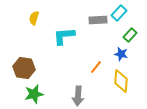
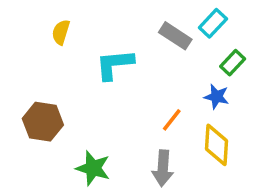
gray rectangle: (98, 20) -> (175, 36), turned 36
green star: (34, 94) -> (93, 168), moved, turned 30
gray arrow: (78, 96) -> (163, 168), moved

